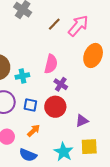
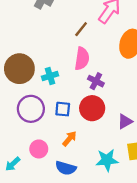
brown line: (54, 24) -> (81, 29), moved
cyan star: (63, 152) -> (107, 160), turned -30

